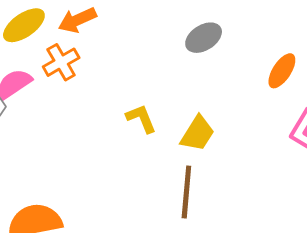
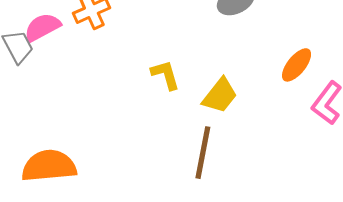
orange ellipse: (282, 71) -> (297, 65), moved

